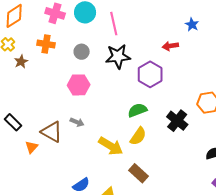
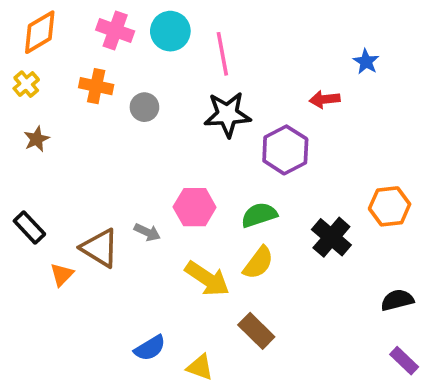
gray circle: (82, 52) -> (144, 107), moved
brown star: (21, 62) -> (37, 139), moved
pink hexagon: (79, 85) -> (195, 207), moved

